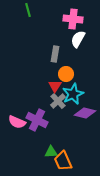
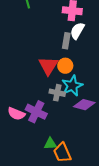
gray rectangle: (55, 54) -> (66, 41), moved
red triangle: (55, 86) -> (48, 66), moved, size x1.5
gray cross: (58, 101) -> (57, 93), turned -35

